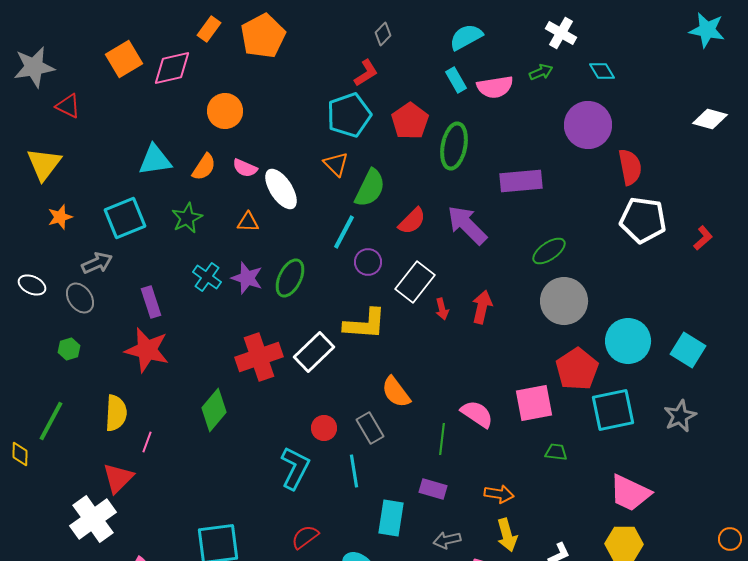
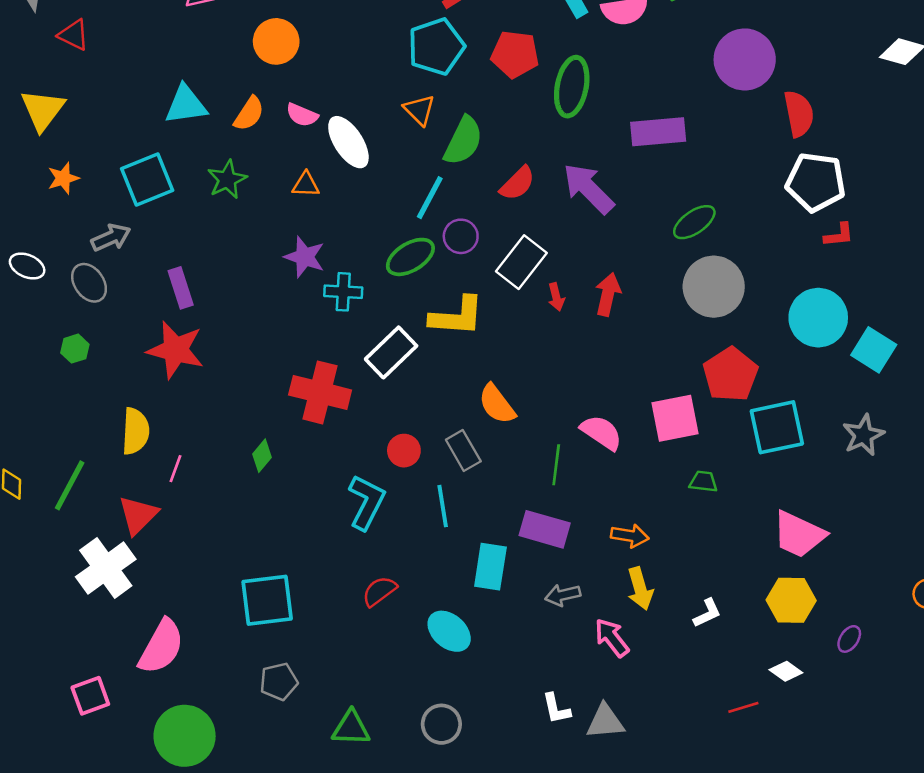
red pentagon: (410, 121) -> (515, 54), turned -30
red L-shape: (703, 238) -> (839, 235), moved, turned 35
cyan cross: (207, 277) -> (343, 292), moved, turned -32
green ellipse: (290, 278) -> (410, 257), moved, turned 33
cyan circle: (628, 341) -> (818, 318), moved
red cross: (259, 357) -> (320, 392), moved, turned 33
green diamond: (214, 410) -> (262, 456), moved, size x0.6
green line: (51, 421) -> (70, 485), moved
purple rectangle: (433, 489) -> (545, 529), size x1.4

